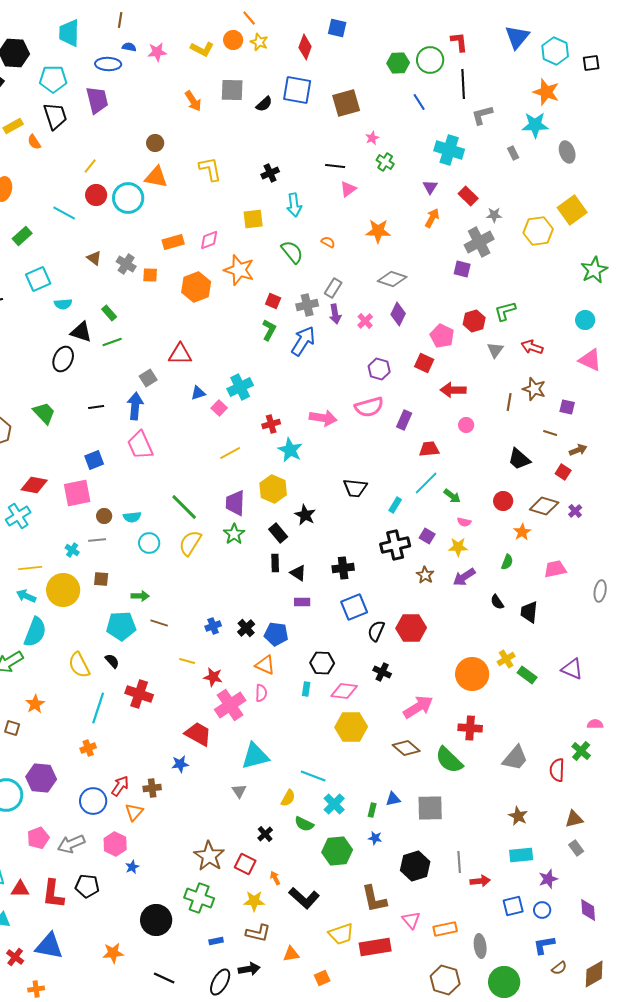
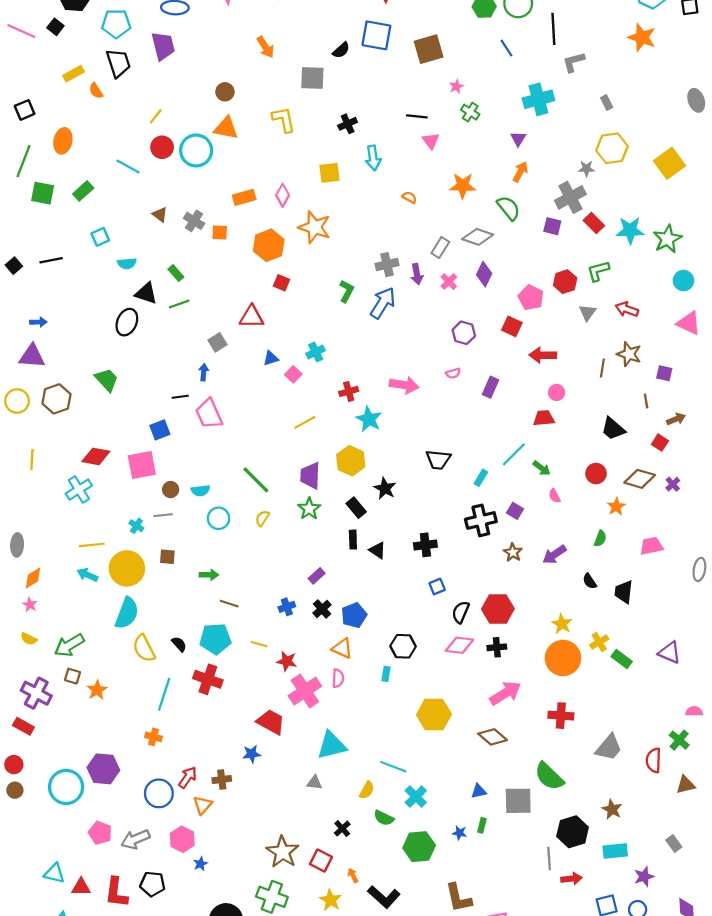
gray square: (232, 90) -> (312, 78), moved
cyan star: (535, 125) -> (630, 230), moved
cyan cross: (449, 150) -> (538, 99), turned -32
gray ellipse: (567, 152) -> (696, 100), moved
pink triangle: (348, 189) -> (431, 141), turned -30
red rectangle: (468, 196) -> (594, 223), moved
yellow hexagon: (538, 231) -> (612, 148), moved
pink diamond: (209, 240) -> (283, 195), turned -40
green semicircle: (292, 252) -> (509, 208), moved
green star: (594, 270) -> (667, 239), moved
cyan square: (38, 279) -> (100, 237), size x0.7
gray rectangle: (333, 288) -> (440, 247), moved
red square: (273, 301) -> (281, 283), moved
cyan cross: (240, 387) -> (316, 352), size x0.7
blue arrow: (135, 406) -> (204, 372), size x0.6
black line: (96, 407) -> (180, 397), moved
pink semicircle: (369, 407) -> (453, 373), size x0.5
brown line: (550, 433) -> (646, 401), turned 64
red trapezoid: (429, 449) -> (544, 418), moved
pink semicircle: (464, 522) -> (554, 496), turned 48
yellow semicircle: (190, 543) -> (262, 518), size x0.6
yellow star: (458, 547) -> (562, 624), moved, turned 30
purple rectangle: (302, 602) -> (317, 576), moved, turned -42
blue square: (354, 607) -> (437, 587), size x0.6
cyan pentagon: (121, 626) -> (215, 639), moved
cyan semicircle: (35, 632) -> (127, 613), moved
blue pentagon: (276, 634) -> (354, 615), turned -30
black cross: (382, 672) -> (497, 647), moved, turned -30
pink diamond: (344, 691) -> (460, 645), moved
brown square: (12, 728) -> (72, 676), moved
orange cross: (88, 748) -> (154, 737), turned 35
green semicircle: (449, 760) -> (549, 776), moved
gray triangle: (239, 791) -> (315, 783), turned -49
green rectangle: (372, 810) -> (482, 825), moved
brown triangle: (574, 819) -> (686, 785), moved
pink pentagon: (38, 838) -> (100, 833), turned -30
black hexagon: (415, 866) -> (573, 832), moved
yellow star: (254, 901) -> (331, 900), turned 30

